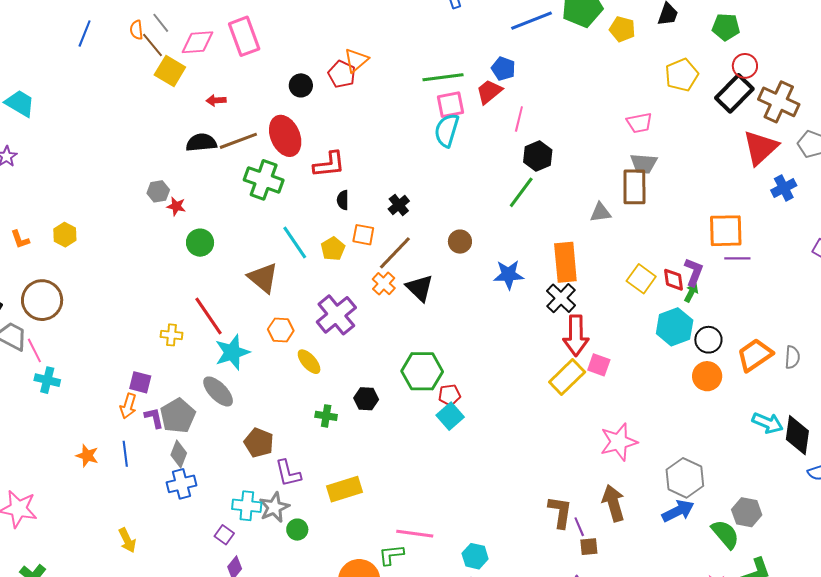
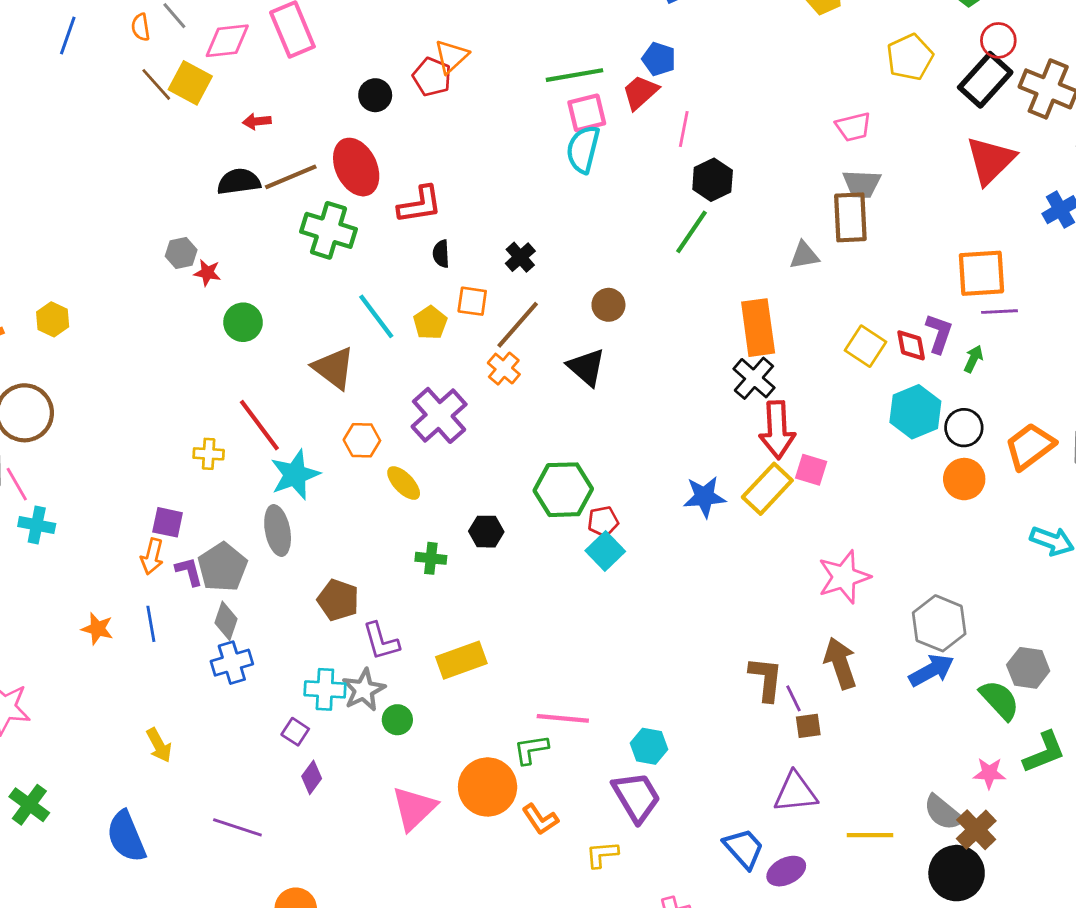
brown line: (153, 45) -> (156, 84), moved
red triangle: (760, 148) -> (991, 160), moved
blue star: (509, 275) -> (704, 497), moved
black triangle: (420, 288) -> (586, 367), moved
green arrow: (691, 293) -> (973, 359), moved
gray ellipse: (218, 391) -> (278, 530), turned 36

